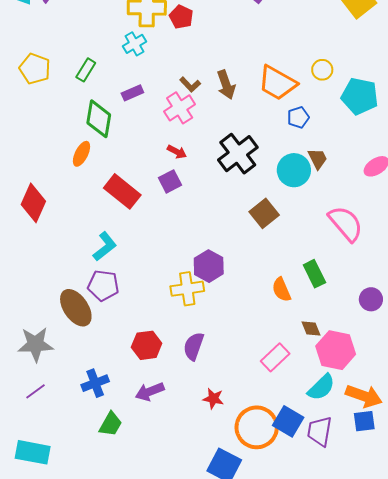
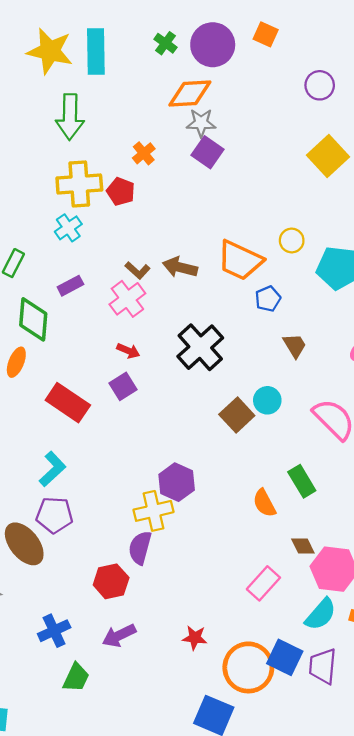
brown arrow: (226, 85) -> (180, 267), turned 128
cyan circle: (294, 170) -> (267, 400), moved, size x0.7
purple semicircle: (194, 346) -> (140, 548), moved

